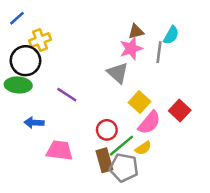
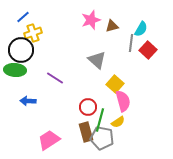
blue line: (17, 18) -> (23, 17), moved
pink star: (131, 49) -> (91, 20), moved
red square: (180, 110) -> (148, 50), moved
pink semicircle: (149, 123) -> (123, 101), turned -55
green line: (121, 146) -> (100, 120), turned -35
pink trapezoid: (59, 151) -> (49, 140), moved, turned -40

